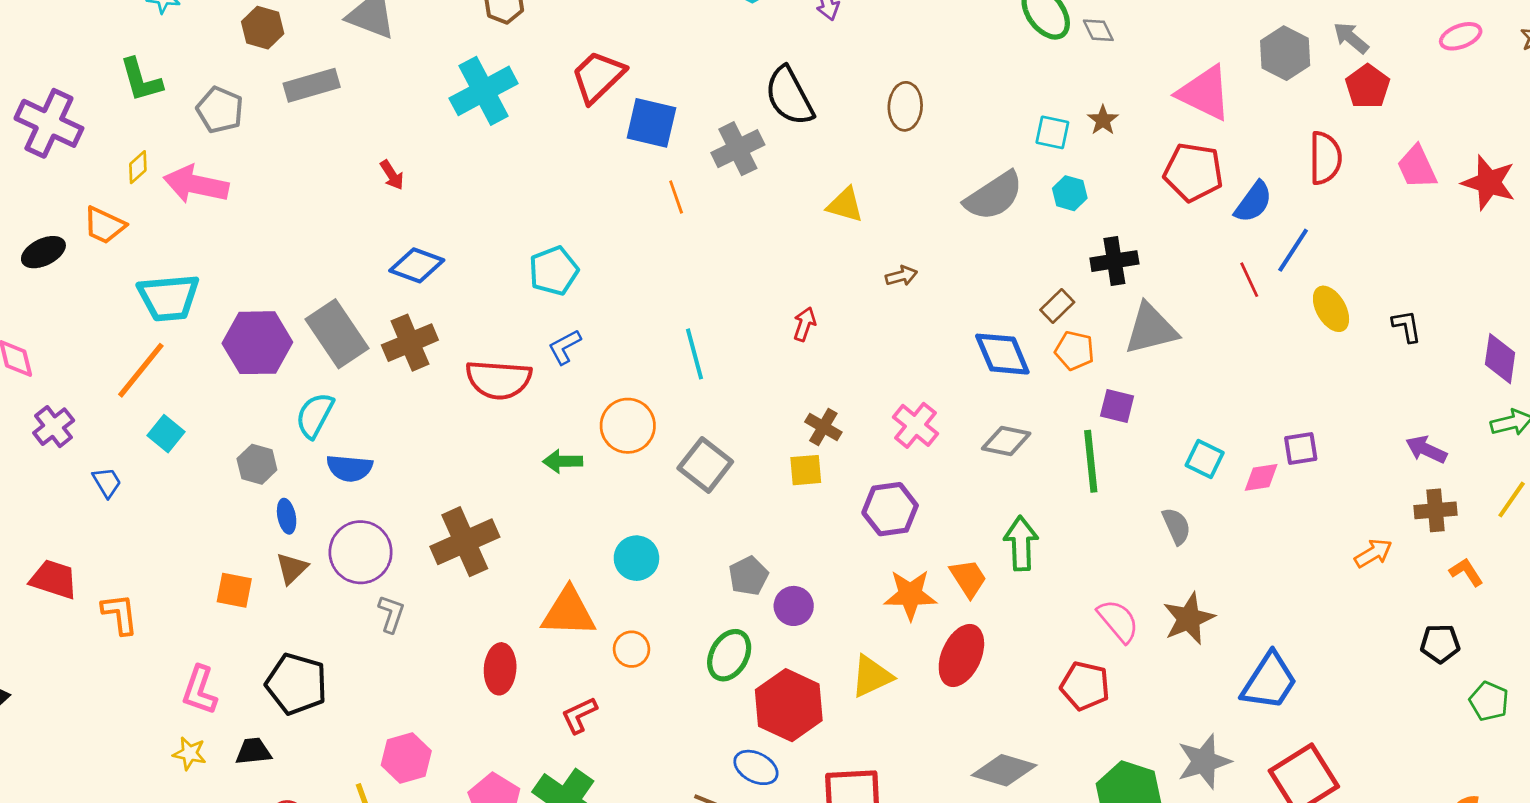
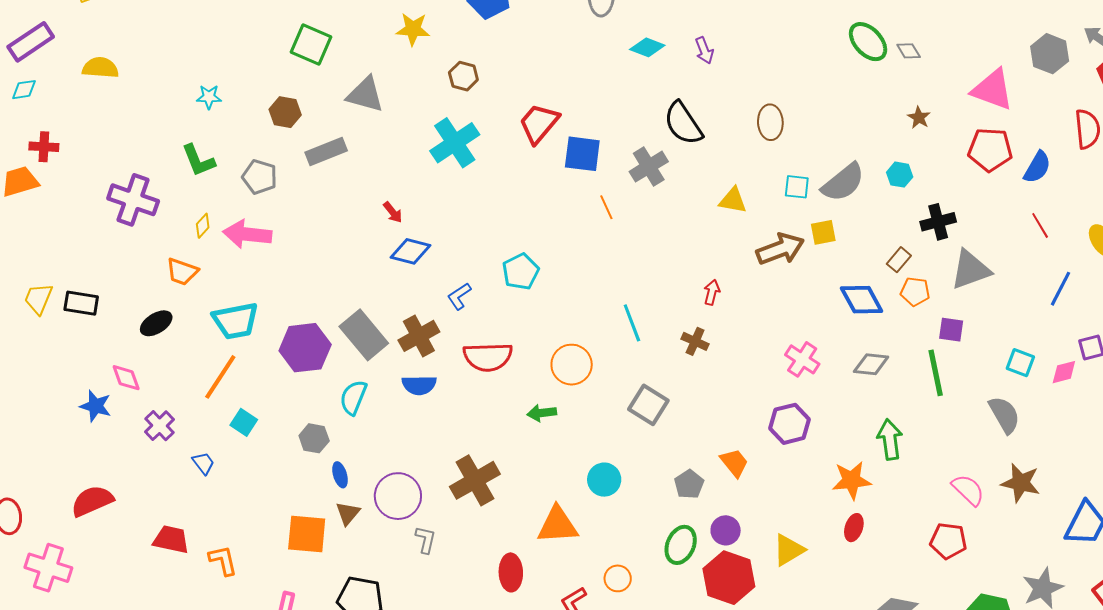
cyan square: (1052, 132) -> (797, 187), moved
blue line: (1293, 250) -> (1061, 289), moved
black ellipse: (43, 252) -> (156, 323), moved
blue diamond: (417, 265) -> (411, 251), moved
brown arrow: (901, 276) -> (780, 249), size x2.0
blue L-shape: (565, 347) -> (459, 296), moved
orange circle: (628, 426) -> (572, 365), moved
brown cross: (823, 427) -> (695, 341), moved
blue semicircle: (350, 468) -> (419, 385), moved
yellow square: (806, 470) -> (823, 232), moved
gray semicircle: (1176, 526) -> (1004, 415), size x1.4
orange trapezoid: (968, 578) -> (734, 463), moved
orange square: (234, 590) -> (307, 534), size x1.5
orange star: (910, 595) -> (852, 480), moved
purple circle: (794, 606) -> (726, 530), moved
brown star: (1189, 619) -> (1021, 483), turned -30
orange circle: (632, 649) -> (618, 578), moved
red ellipse: (961, 655) -> (854, 528), size x0.6

